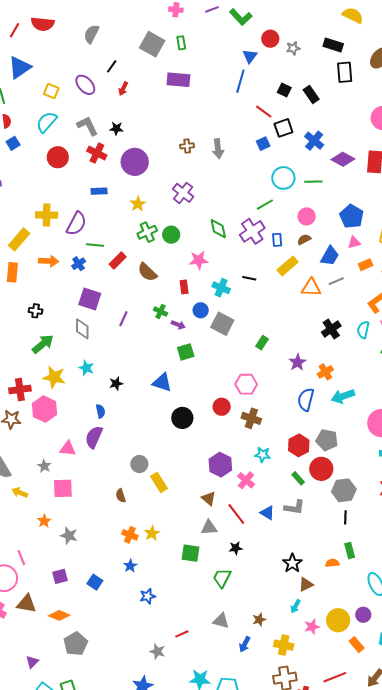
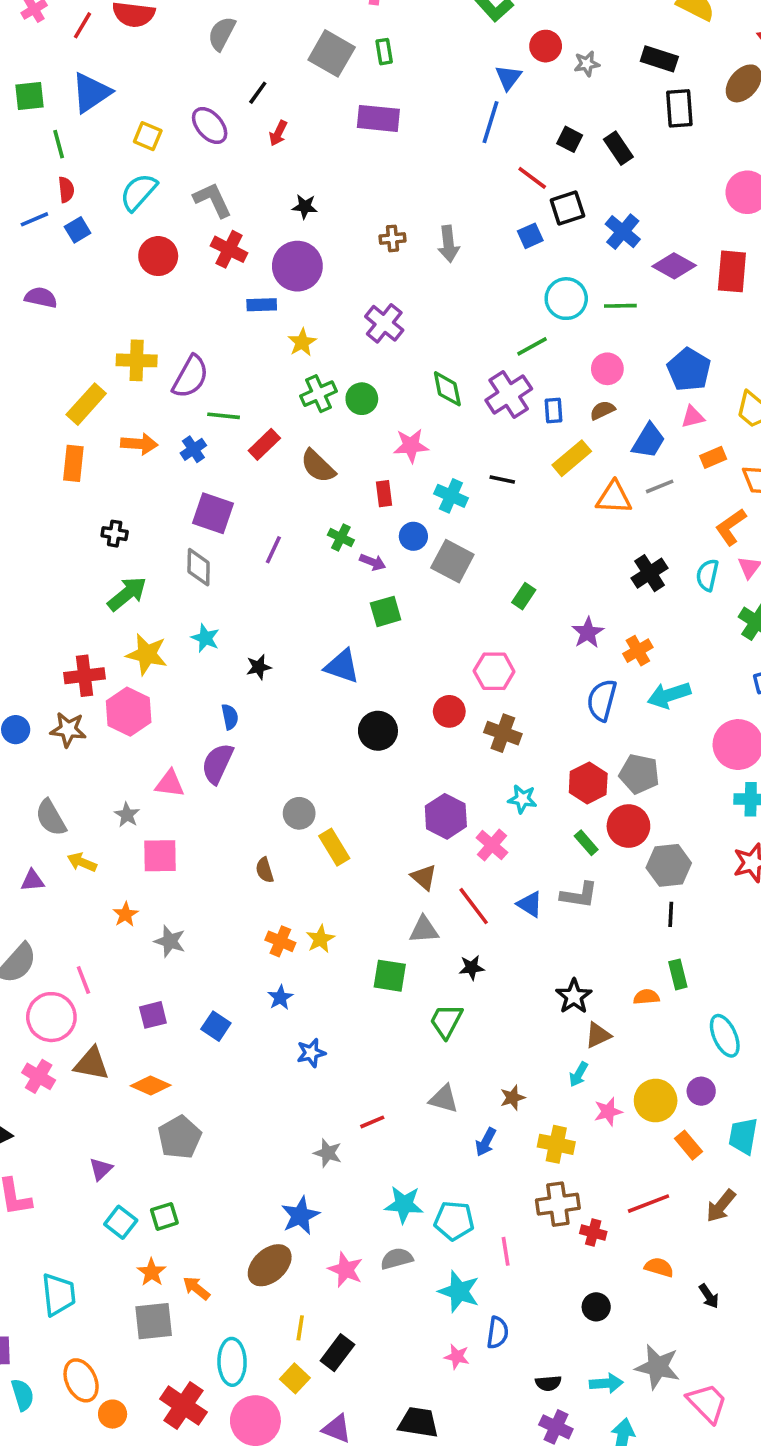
black star: (116, 128) -> (305, 207), moved
blue rectangle: (99, 191) -> (262, 305), moved

